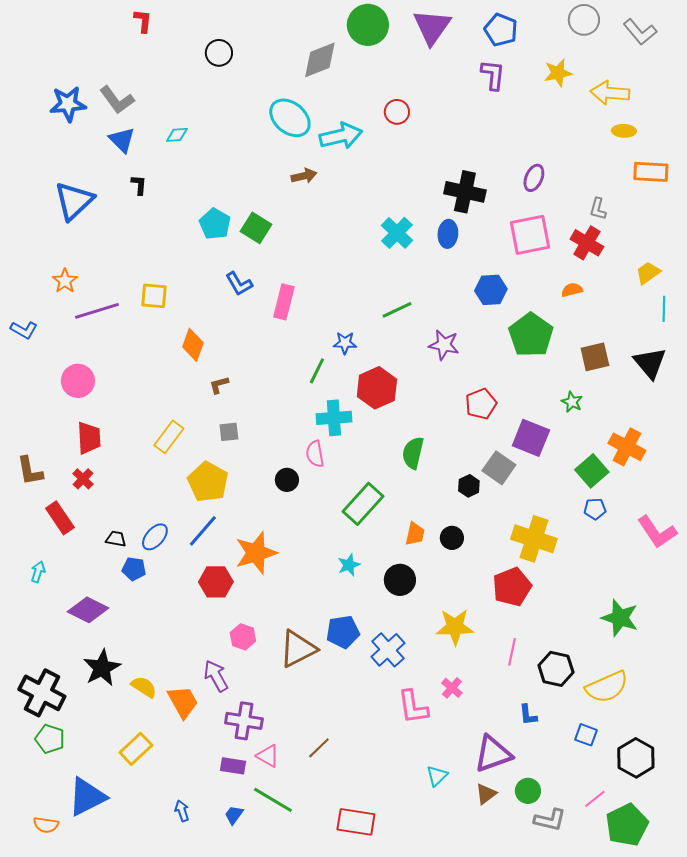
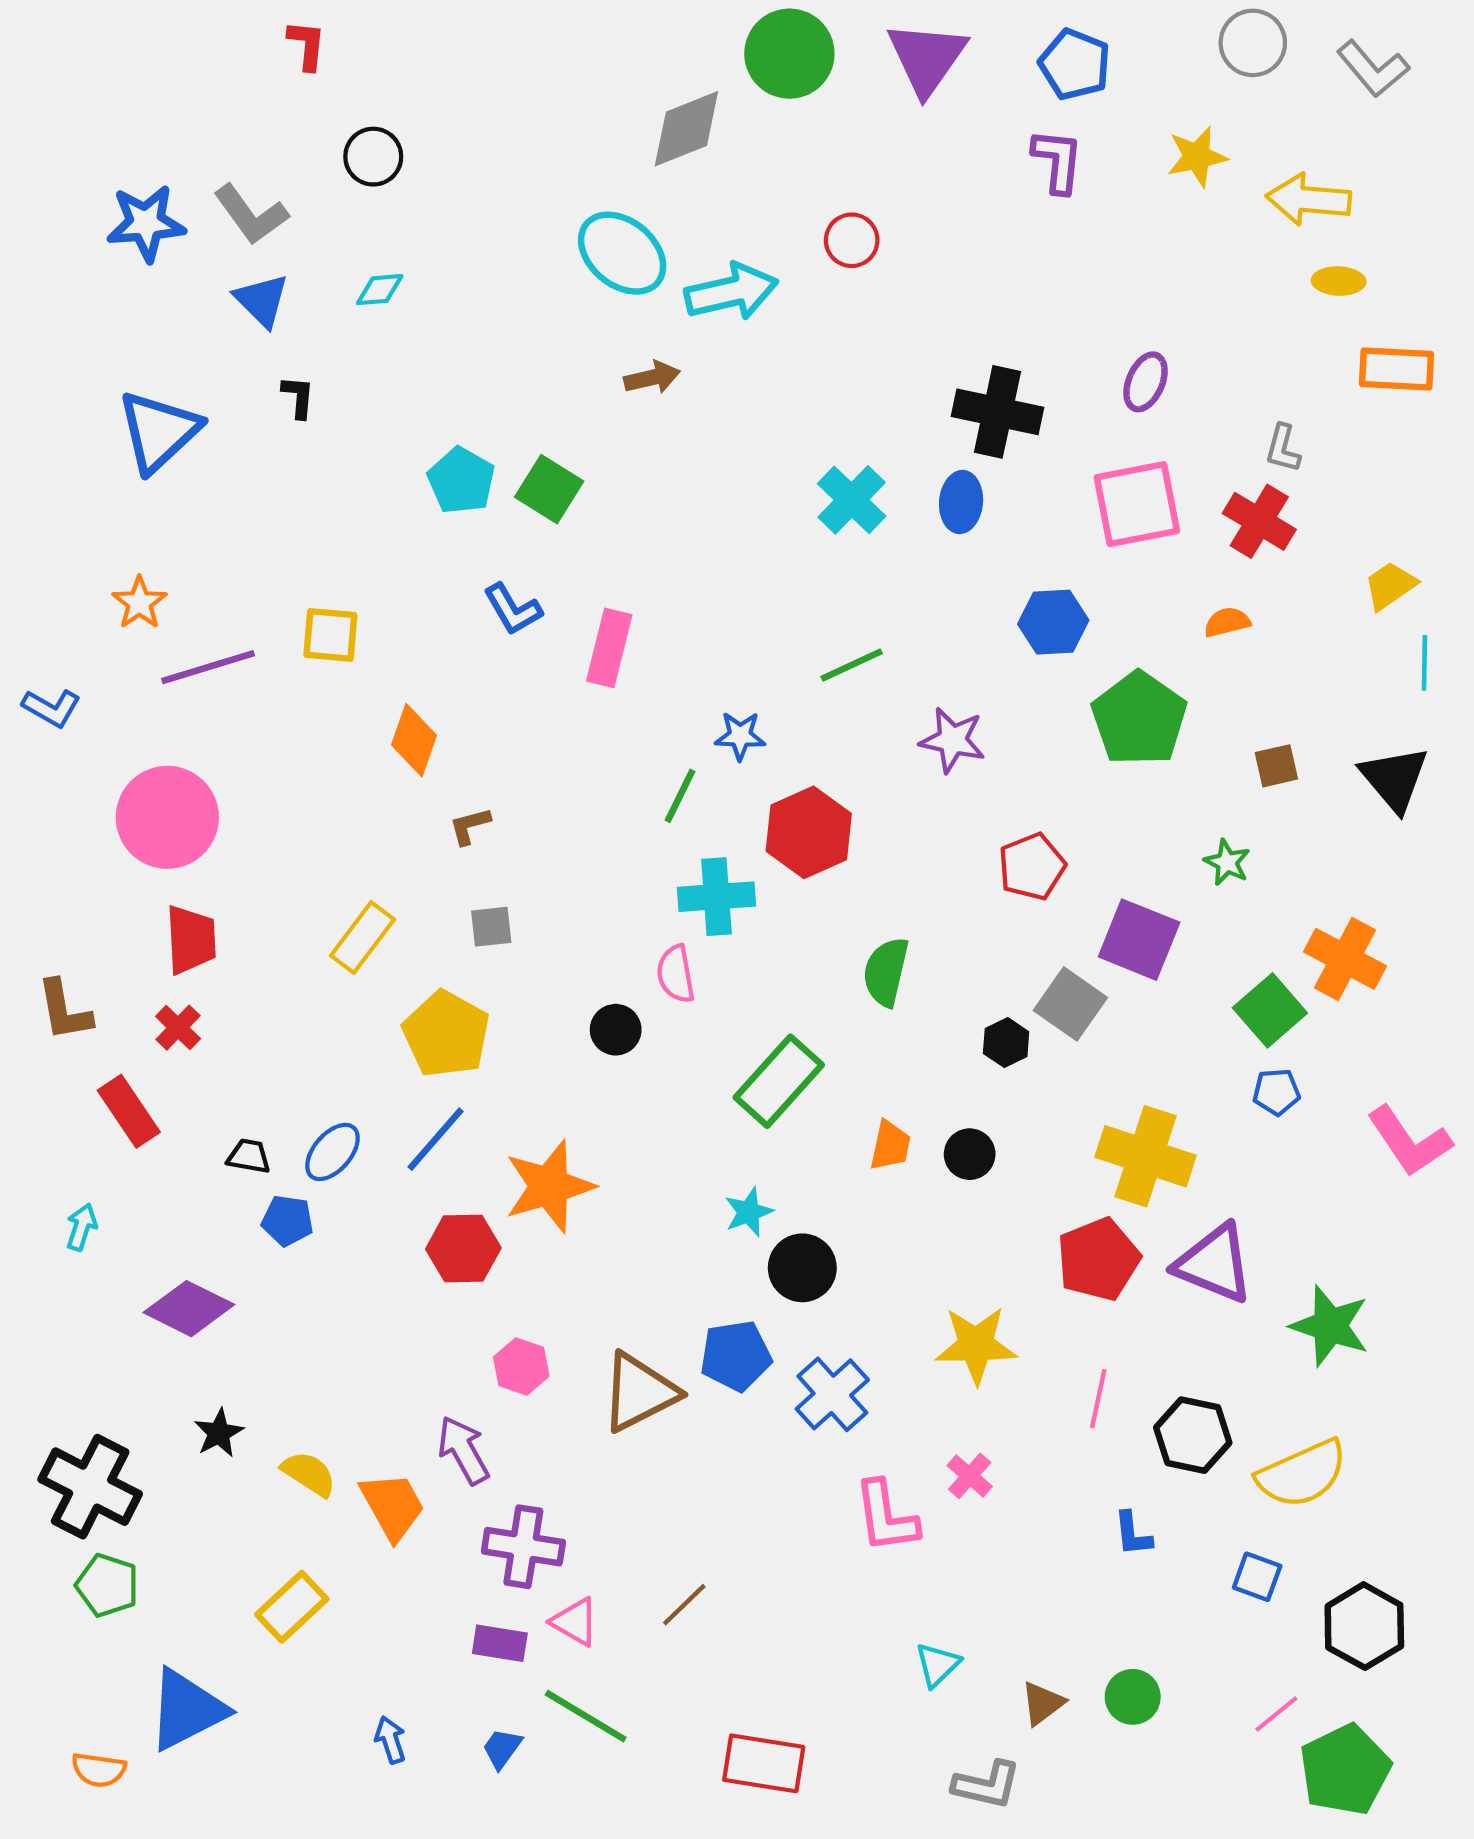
black circle: (219, 53) -> (373, 157), moved
brown square: (595, 357) -> (1276, 766), size x0.7
pink circle: (78, 381) -> (167, 817), size x1.4
black circle: (400, 580) -> (802, 1268), moved
black star: (102, 668) -> (219, 1433), size x0.6
purple triangle: (493, 754) -> (1214, 1264), moved, turned 42
gray L-shape: (550, 820) -> (987, 1785), moved

